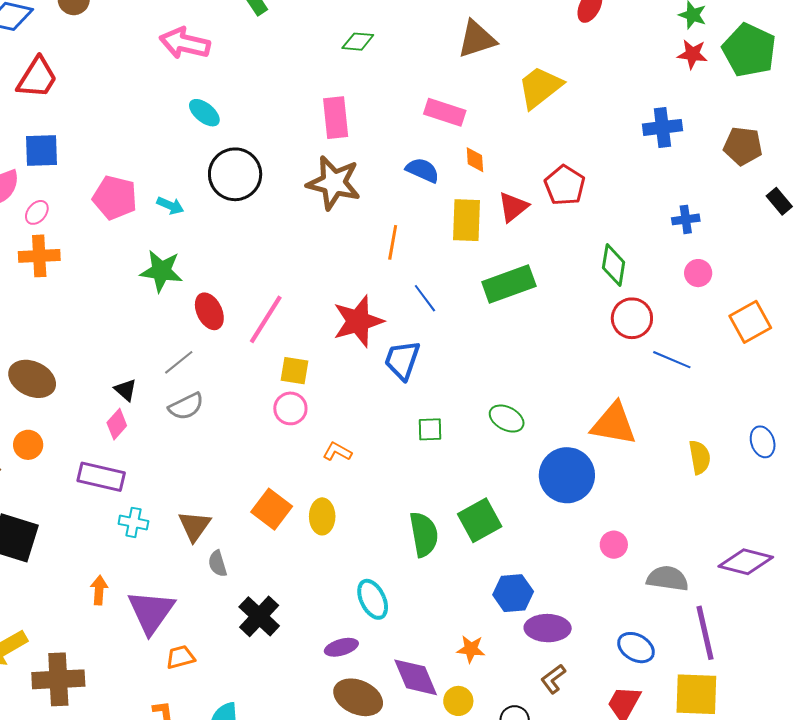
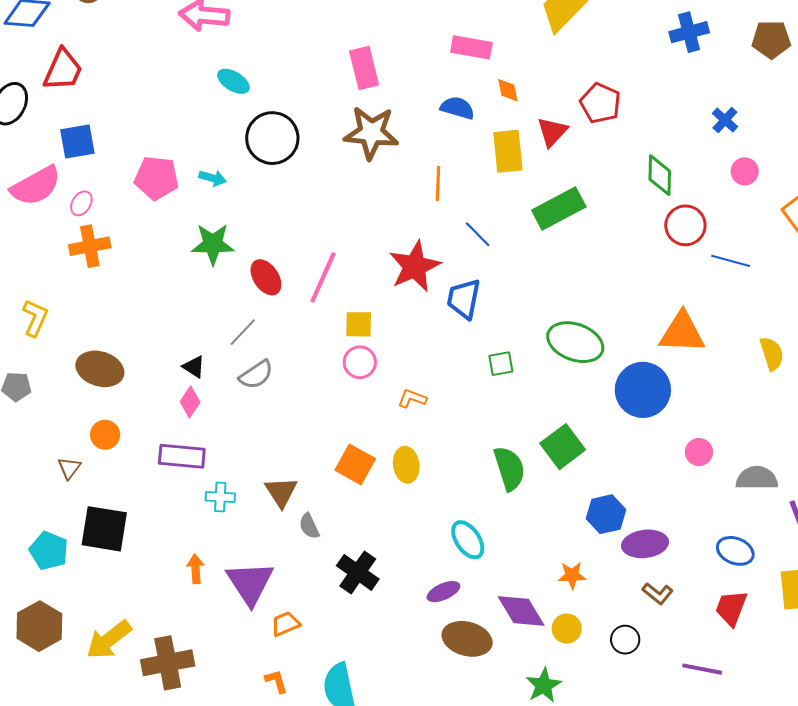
blue cross: (686, 219) -> (725, 120), turned -32
green ellipse: (507, 419) -> (575, 342), size x1.6
brown L-shape: (553, 679) -> (658, 594), turned -96

